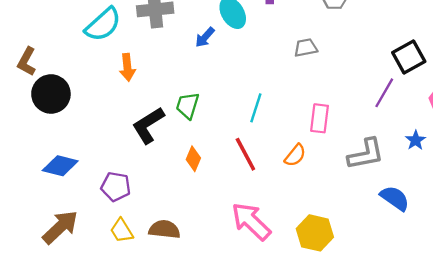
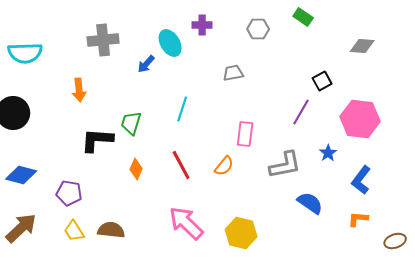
cyan semicircle: (103, 25) -> (25, 53), moved, turned 40
black square: (409, 57) -> (322, 81), size x0.7
cyan line: (256, 108) -> (182, 109), moved
black L-shape: (148, 125) -> (97, 140), turned 36

